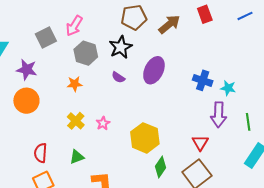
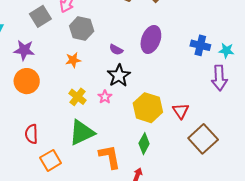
black star: (121, 47) -> (119, 76), moved
red triangle: (200, 143) -> (181, 111), moved
red semicircle: (41, 153) -> (31, 134), moved
green triangle: (77, 157) -> (82, 133), size x1.8
green diamond: (161, 167) -> (144, 144), moved

